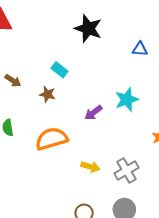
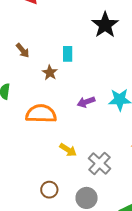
cyan rectangle: (60, 70) -> (68, 54), turned 35
gray cross: (127, 171) -> (99, 163), turned -35

